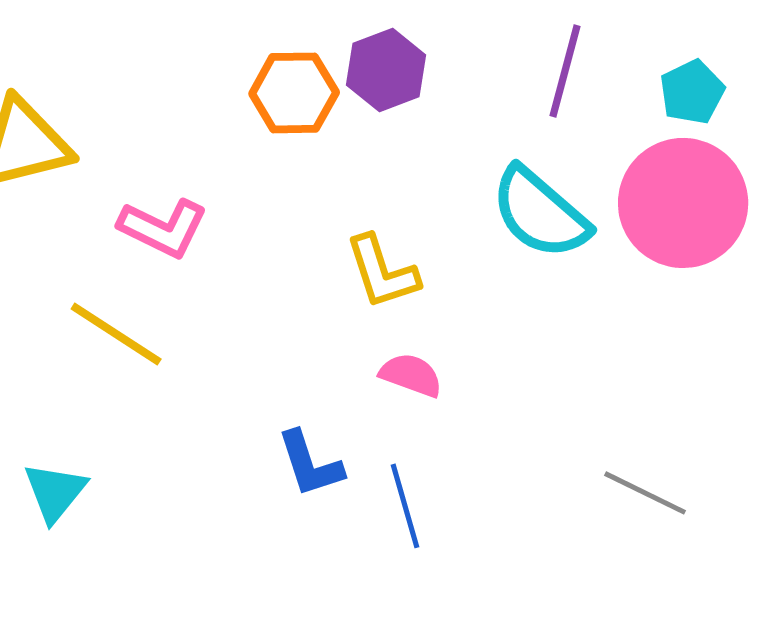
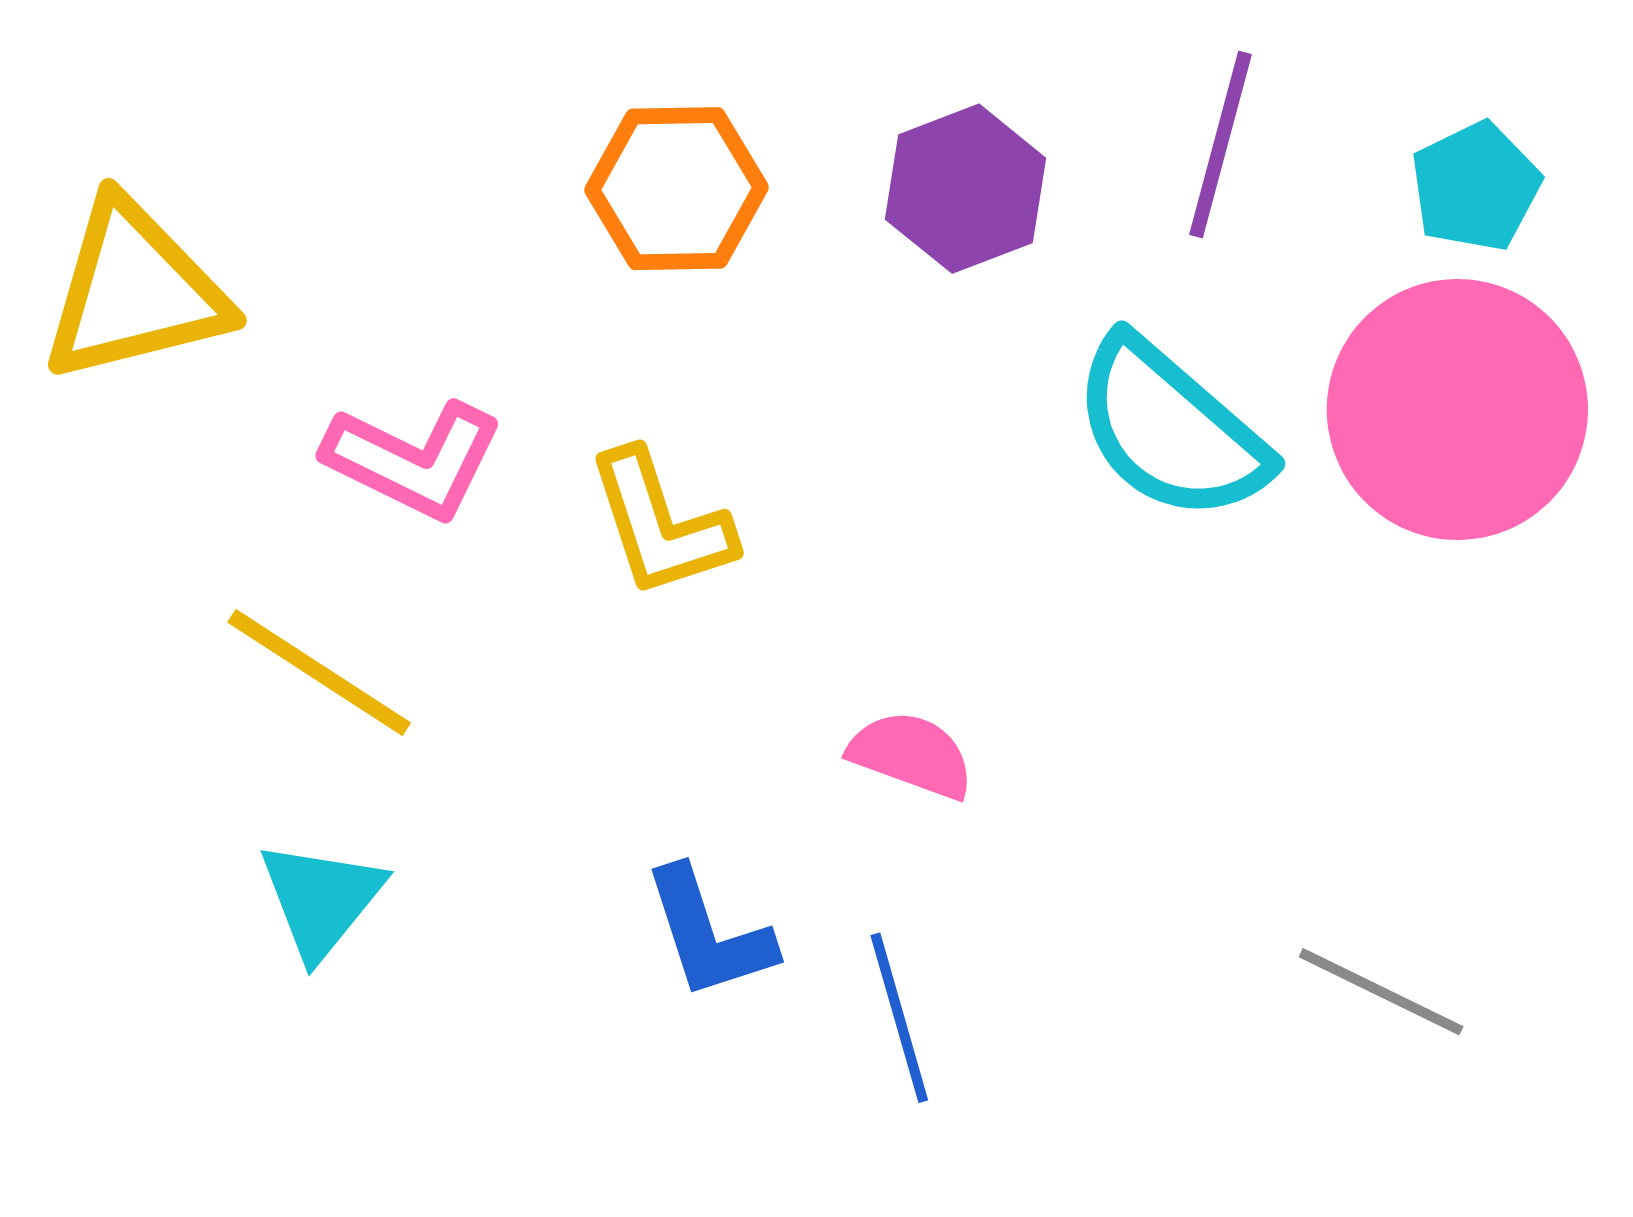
purple hexagon: (386, 70) -> (966, 189), moved
yellow L-shape: (382, 272) -> (660, 524), moved
cyan triangle: (55, 492) -> (321, 899), moved

